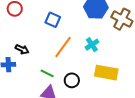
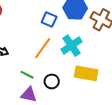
blue square: (53, 20) -> (49, 19), moved
cyan cross: (92, 45) -> (72, 46), size x1.5

